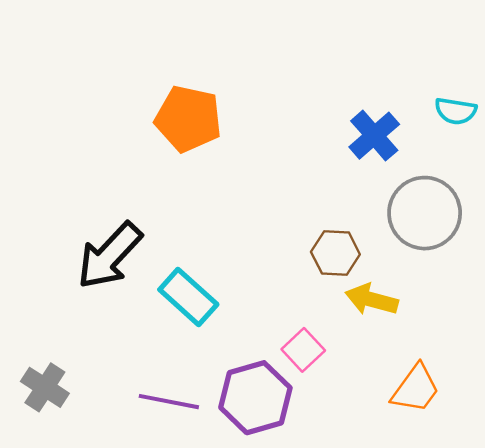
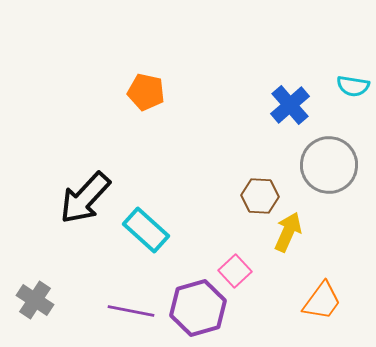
orange pentagon: (188, 119) -> (146, 92), size x0.7
yellow arrow: (372, 300) -> (288, 232), turned 99

